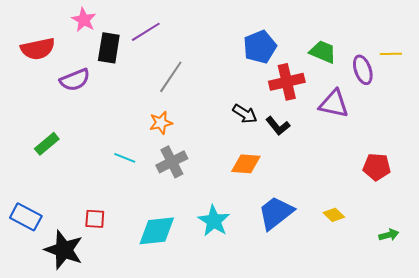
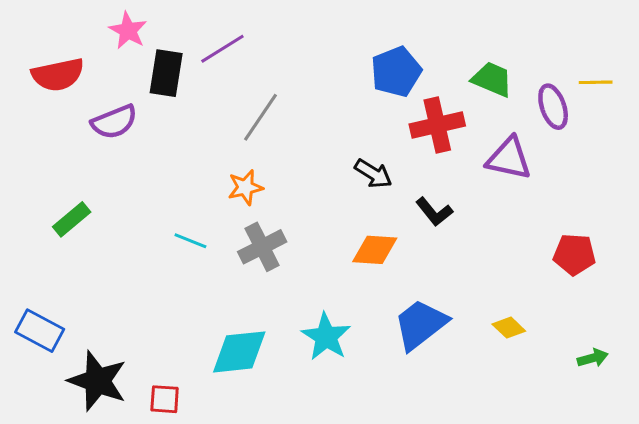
black L-shape: (278, 126) -> (434, 212), moved
red square: (95, 219) -> (165, 399), moved

